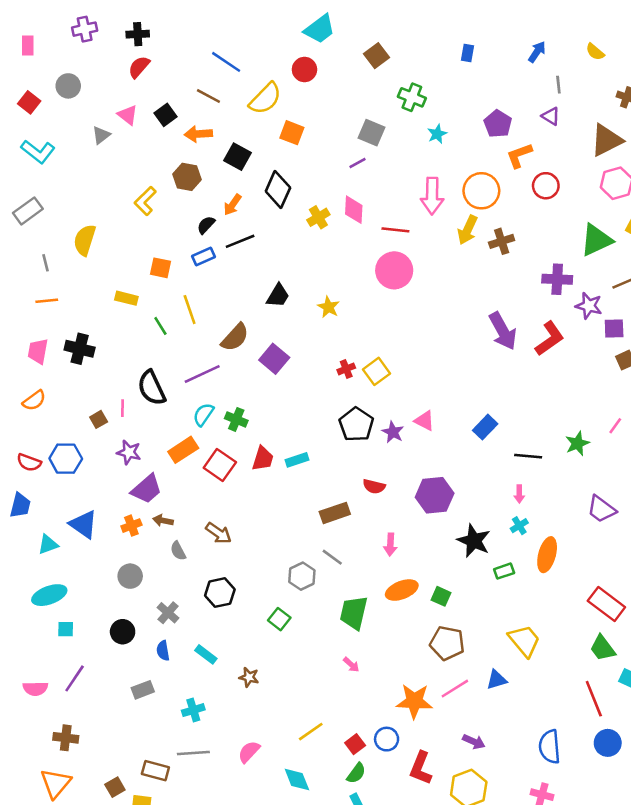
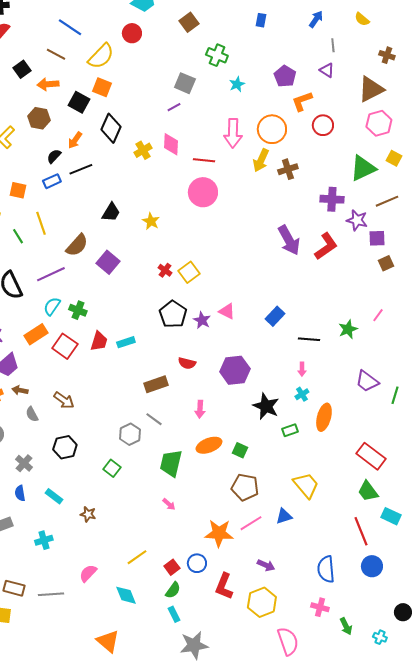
orange square: (292, 133) -> (102, 87), moved
red cross: (346, 369) -> (165, 270), turned -32
gray line: (193, 753) -> (51, 594), moved

